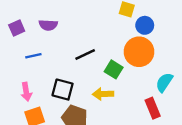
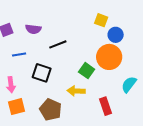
black line: (85, 54) -> (58, 44), moved
black square: (63, 90) -> (42, 73), moved
red rectangle: (153, 108) -> (106, 106), moved

